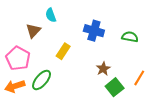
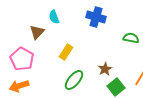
blue cross: (94, 31) -> (96, 17), moved
green ellipse: (42, 80) -> (74, 80), moved

